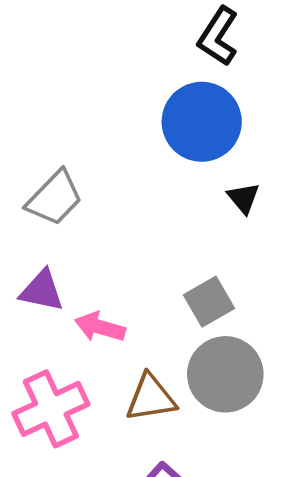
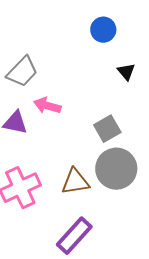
blue circle: (202, 122) -> (103, 30), size x0.6
pink arrow: (100, 327) -> (47, 106), moved

